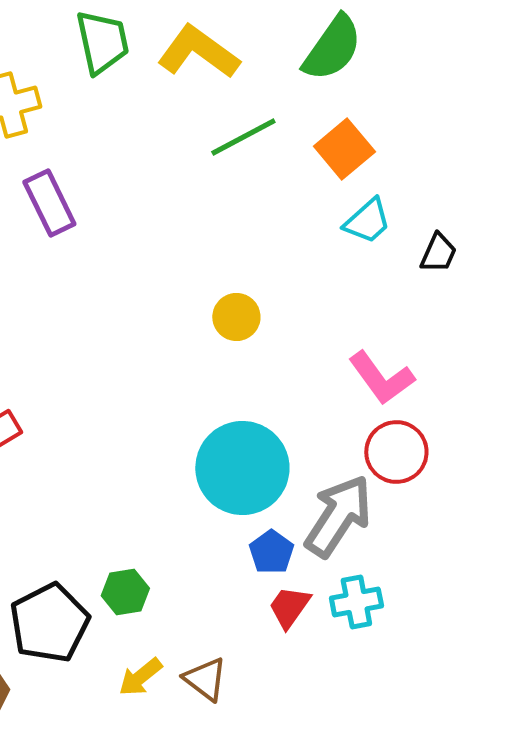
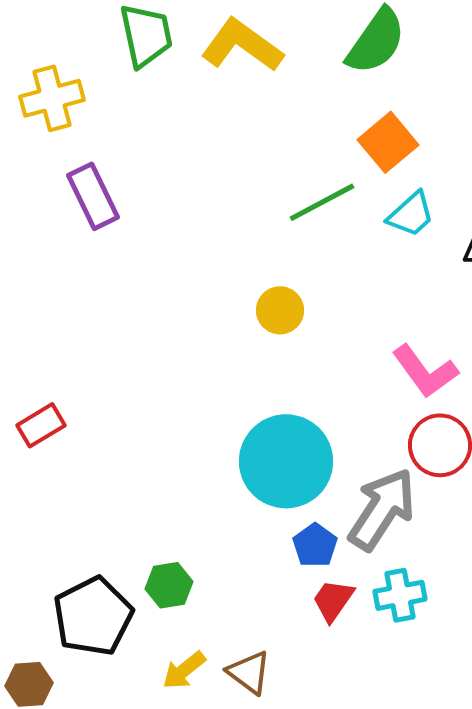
green line: (243, 137) -> (322, 202), moved

